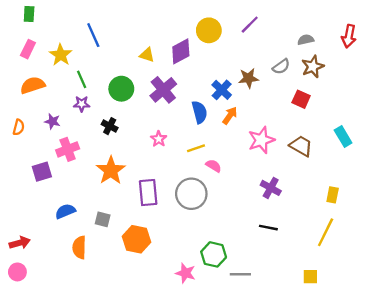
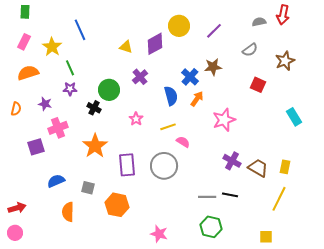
purple line: (250, 25) -> (214, 31), moved
red arrow: (349, 36) -> (283, 15), moved
gray semicircle: (306, 40) -> (259, 22), moved
gray semicircle: (281, 67) -> (250, 50), moved
brown star: (313, 67) -> (285, 61), moved
green circle: (121, 89) -> (109, 90), moved
purple cross: (163, 90) -> (140, 77), size x0.7
brown trapezoid: (301, 146) -> (258, 168), moved
green hexagon: (214, 254) -> (211, 227), moved
gray line: (240, 274) -> (207, 197), moved

